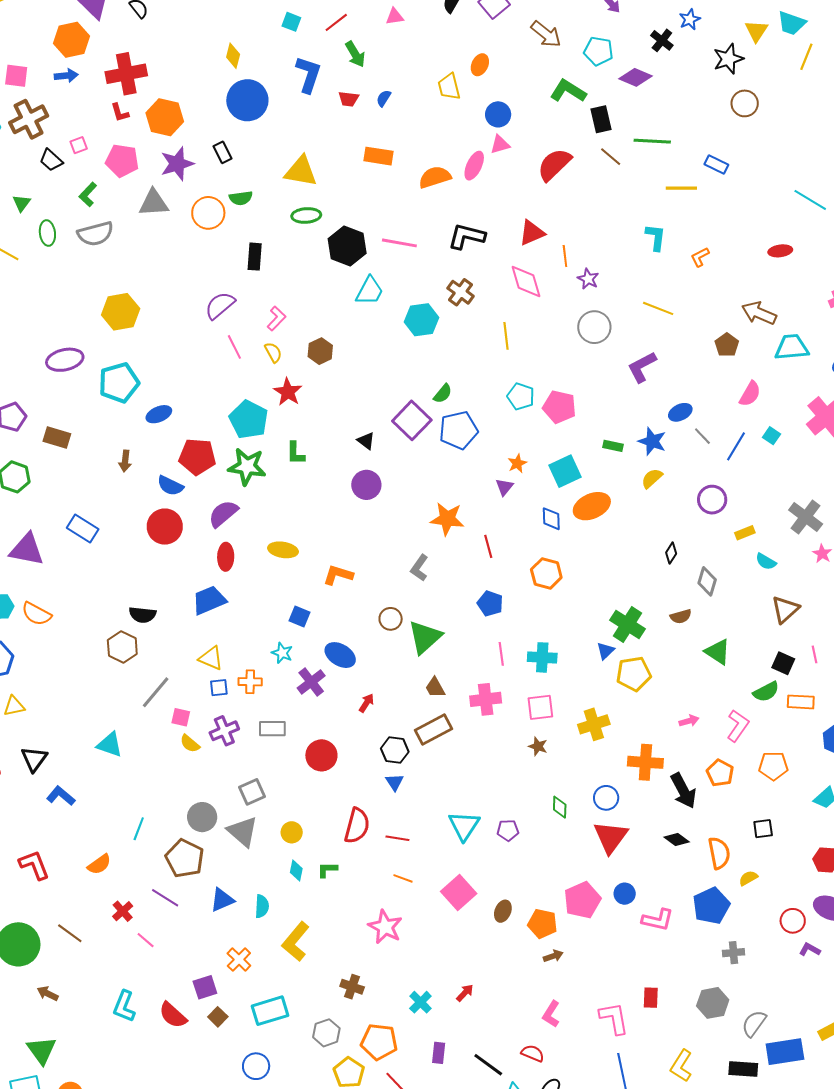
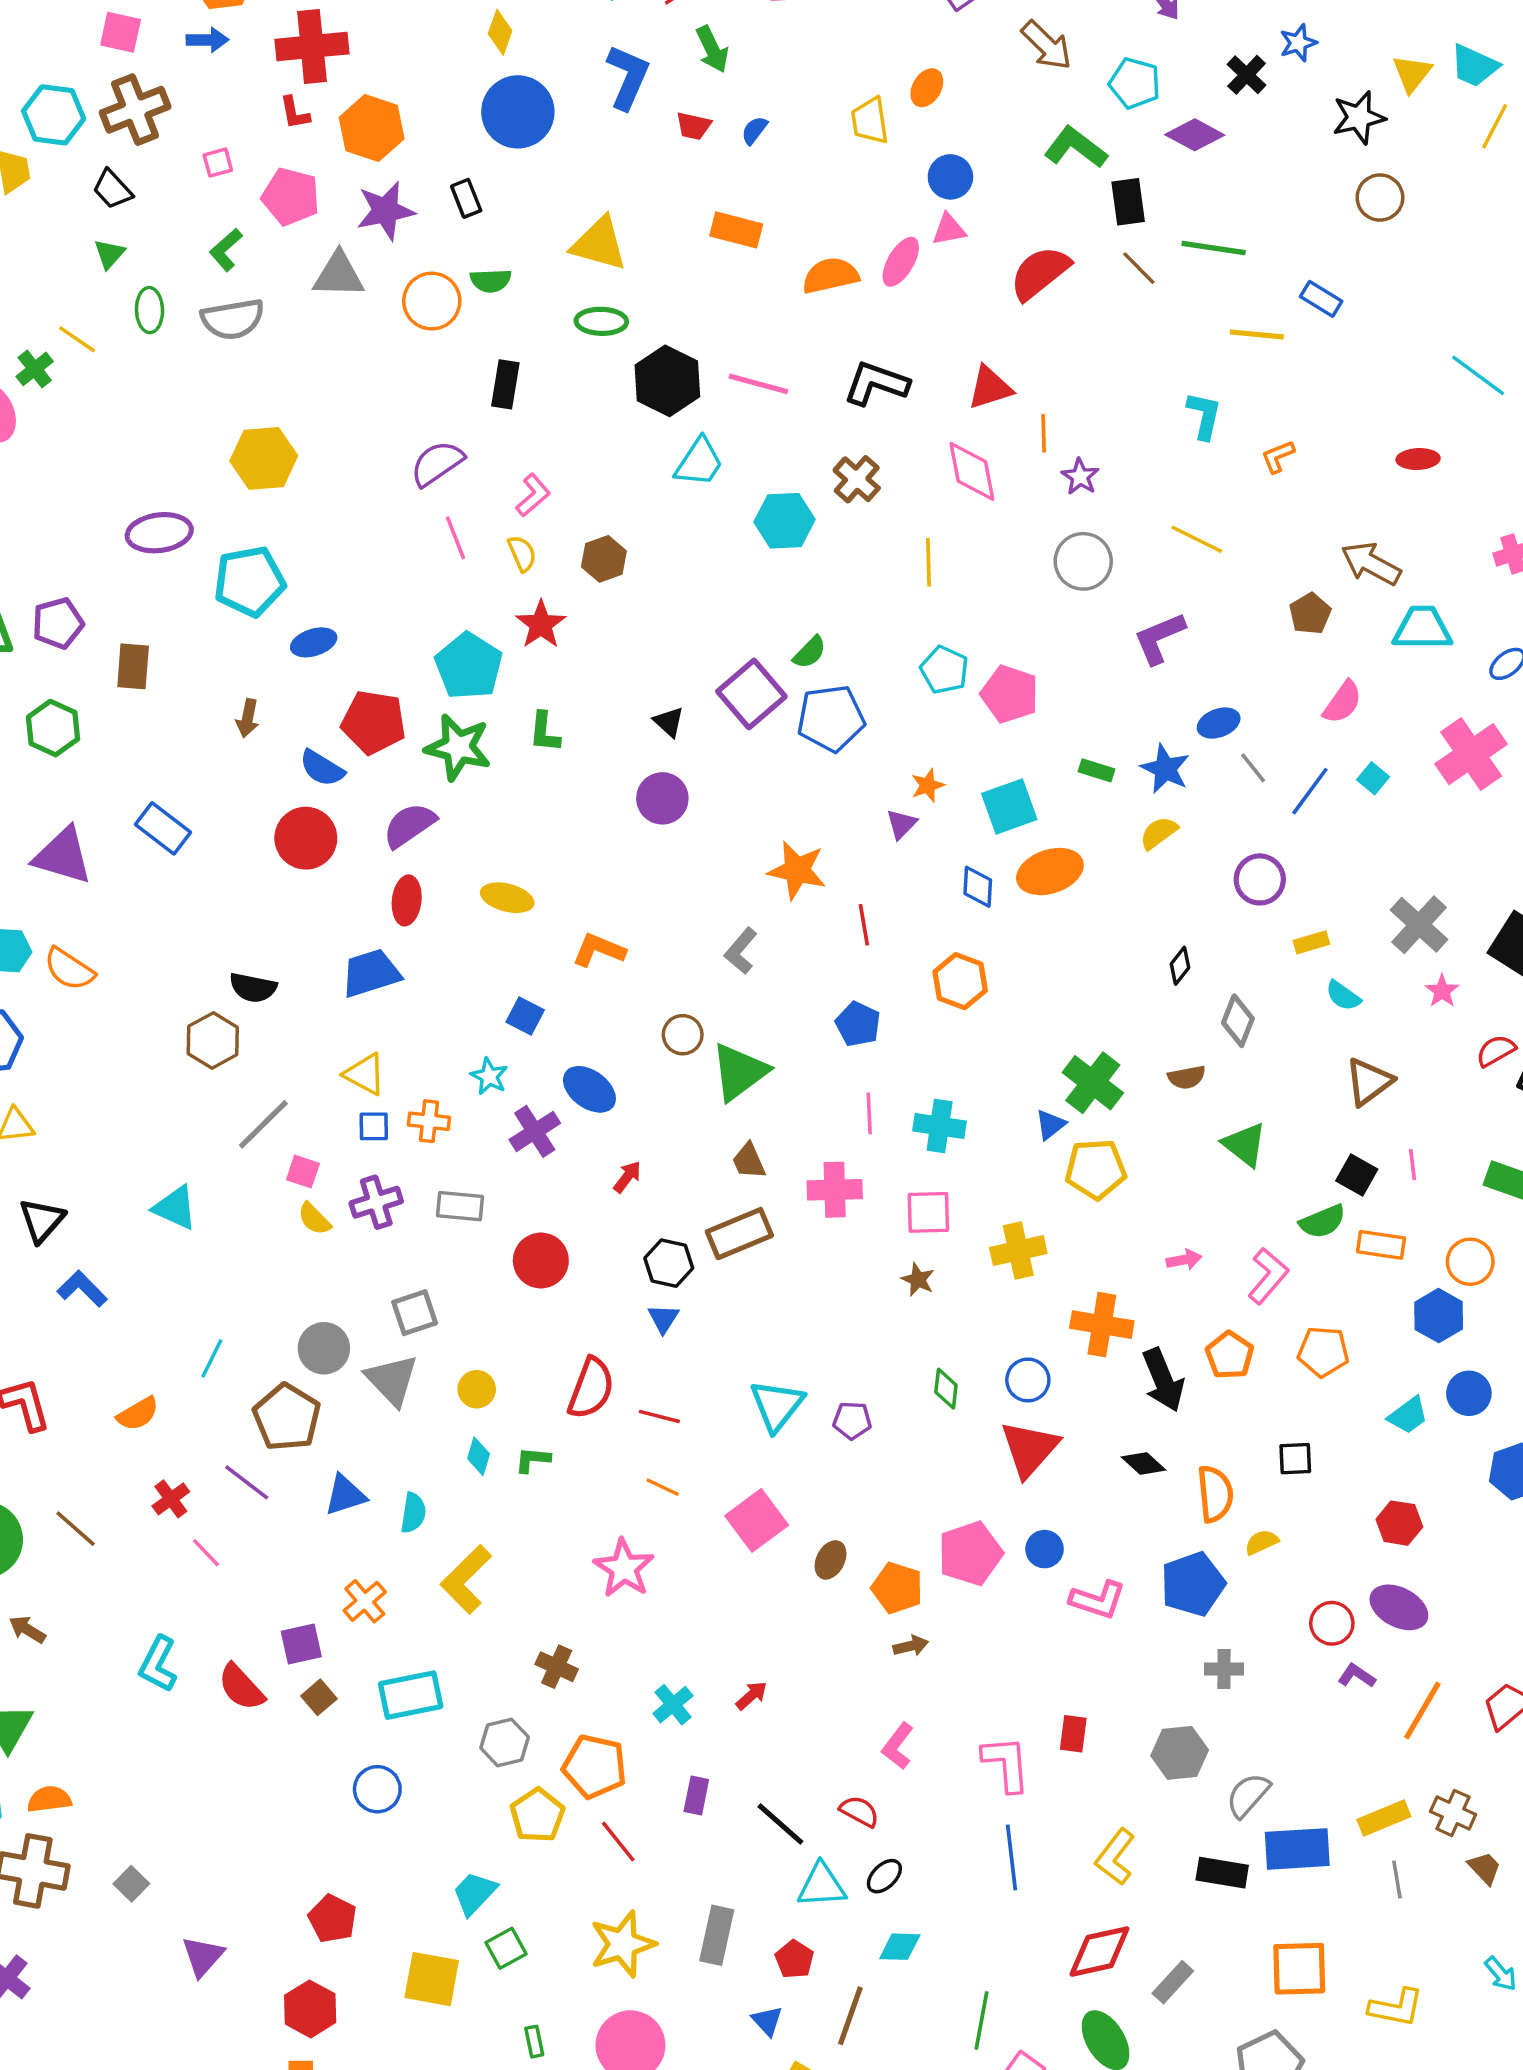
black trapezoid: (51, 160) -> (112, 189), moved
brown rectangle: (57, 437) -> (133, 666), turned 72

